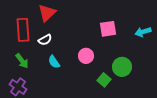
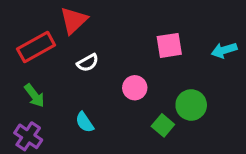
red rectangle: (23, 30) -> (36, 47), turned 65
white semicircle: (45, 40) -> (88, 63), moved
cyan semicircle: (54, 62) -> (85, 122), moved

